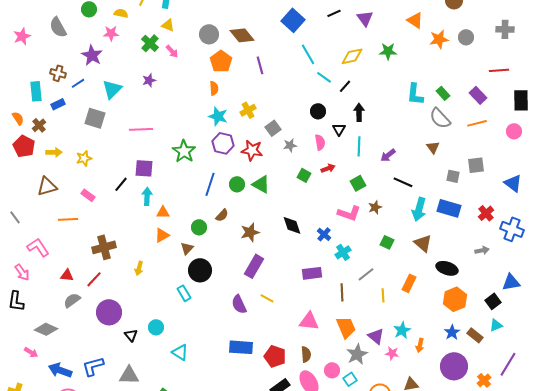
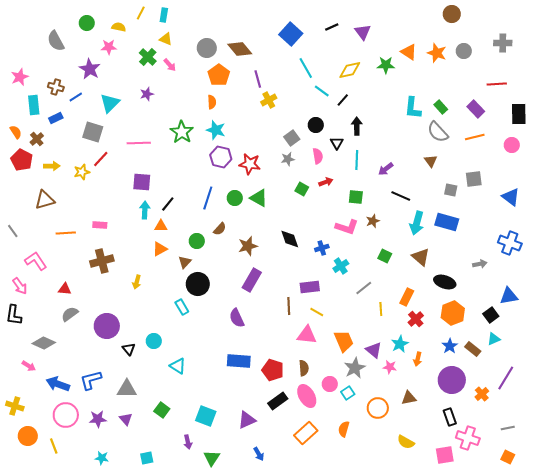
orange triangle: (415, 20) -> (409, 52), moved
pink star: (22, 36) -> (20, 77), moved
orange star: (439, 39) -> (437, 53), turned 30
yellow cross: (248, 110) -> (269, 100), moved
gray square: (273, 128) -> (292, 138), moved
green star: (184, 151) -> (182, 132), moved
green square: (358, 183) -> (356, 197), turned 35
black line: (121, 184) -> (168, 204), moved
pink rectangle: (88, 195) -> (100, 225), moved, turned -32
red cross: (486, 213) -> (416, 319), moved
blue cross: (324, 234) -> (322, 248), turned 32
red line: (94, 279) -> (101, 159), moved
brown line: (342, 292) -> (289, 306), moved
yellow line: (267, 298) -> (317, 312), moved

